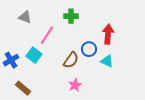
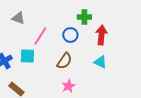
green cross: (71, 16) -> (84, 17), moved
blue circle: (89, 49) -> (70, 35), moved
cyan square: (34, 55) -> (27, 56), turned -35

